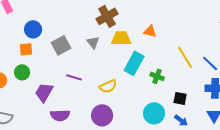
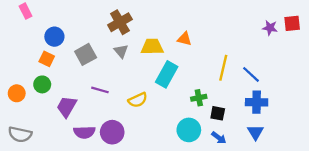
brown cross: (107, 16) -> (120, 22), moved
orange square: (26, 49) -> (47, 59), turned 32
yellow line: (185, 57) -> (223, 68), turned 45
green cross: (157, 76) -> (199, 98), moved, turned -32
purple circle: (102, 115) -> (112, 132), moved

